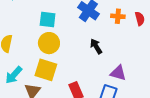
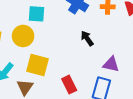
yellow circle: (49, 43) -> (23, 36), moved

